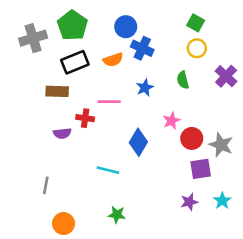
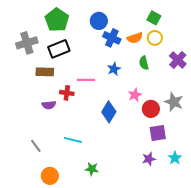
gray cross: (33, 38) -> (27, 43), moved
orange semicircle: (113, 60) -> (135, 38), moved
gray star: (221, 145) -> (174, 102), moved
cyan line: (108, 170) -> (73, 140), moved
gray line: (46, 185) -> (36, 146), turned -48

